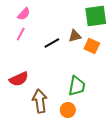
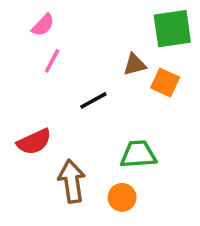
pink line: (21, 34) -> (52, 61), moved
black line: (52, 43) -> (93, 100), moved
green trapezoid: (77, 86) -> (138, 154), turned -105

